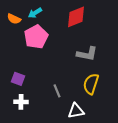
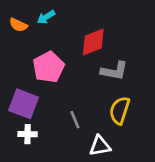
red diamond: (76, 17) -> (93, 42), moved
pink pentagon: (36, 37) -> (49, 67), moved
purple square: (18, 79) -> (24, 104), size x1.6

